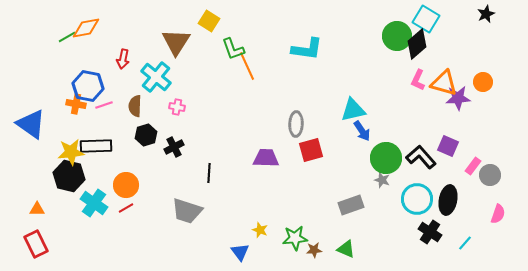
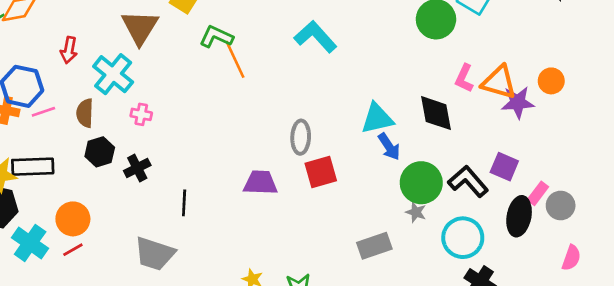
black diamond: (417, 44) -> (436, 113), moved, turned -60
green L-shape: (233, 49) -> (216, 37), turned 135
cyan L-shape: (307, 49) -> (315, 37), turned -140
black ellipse: (448, 200) -> (519, 216), moved

